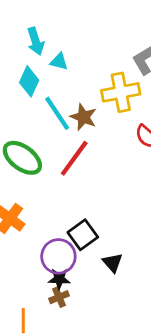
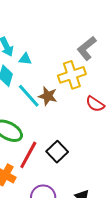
red line: (74, 158) -> (28, 155), moved
black square: (83, 235) -> (57, 152), moved

